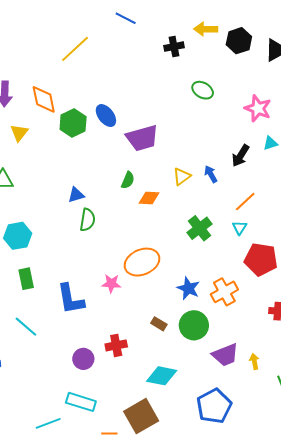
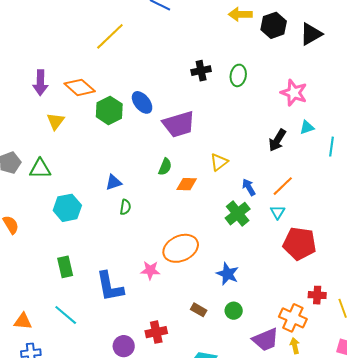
black cross: (174, 47) -> (201, 71), moved
green ellipse: (203, 90) -> (238, 75), turned 70
orange diamond: (44, 99) -> (80, 87), turned -36
blue arrow: (211, 174) -> (249, 187), moved
green semicircle: (87, 220) -> (125, 207), size x0.7
cyan hexagon: (18, 236) -> (67, 208), moved
orange cross: (224, 292) -> (293, 318), moved, turned -36
green circle: (194, 325) -> (234, 311), size x0.6

